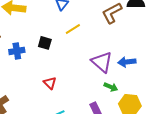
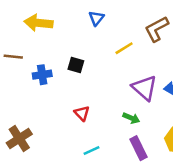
yellow line: (73, 29) -> (124, 48), moved
green arrow: (111, 87) -> (131, 118), moved

